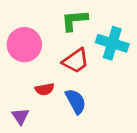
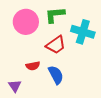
pink circle: (24, 45) -> (26, 22), moved

